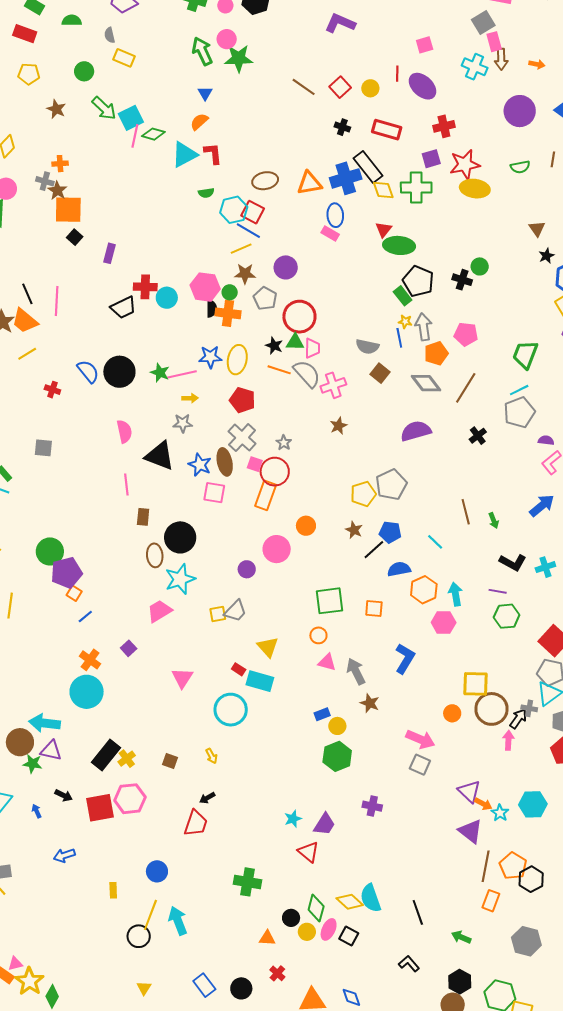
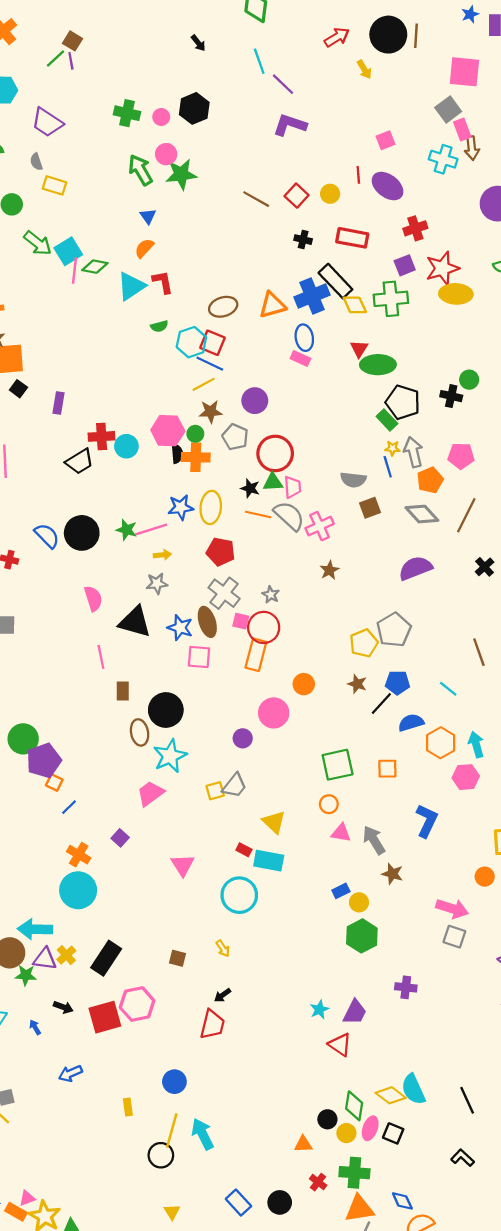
brown square: (380, 373) -> (370, 508), turned 36
yellow cross: (127, 759) -> (66, 955), moved
green cross: (247, 882) -> (354, 1173), moved

